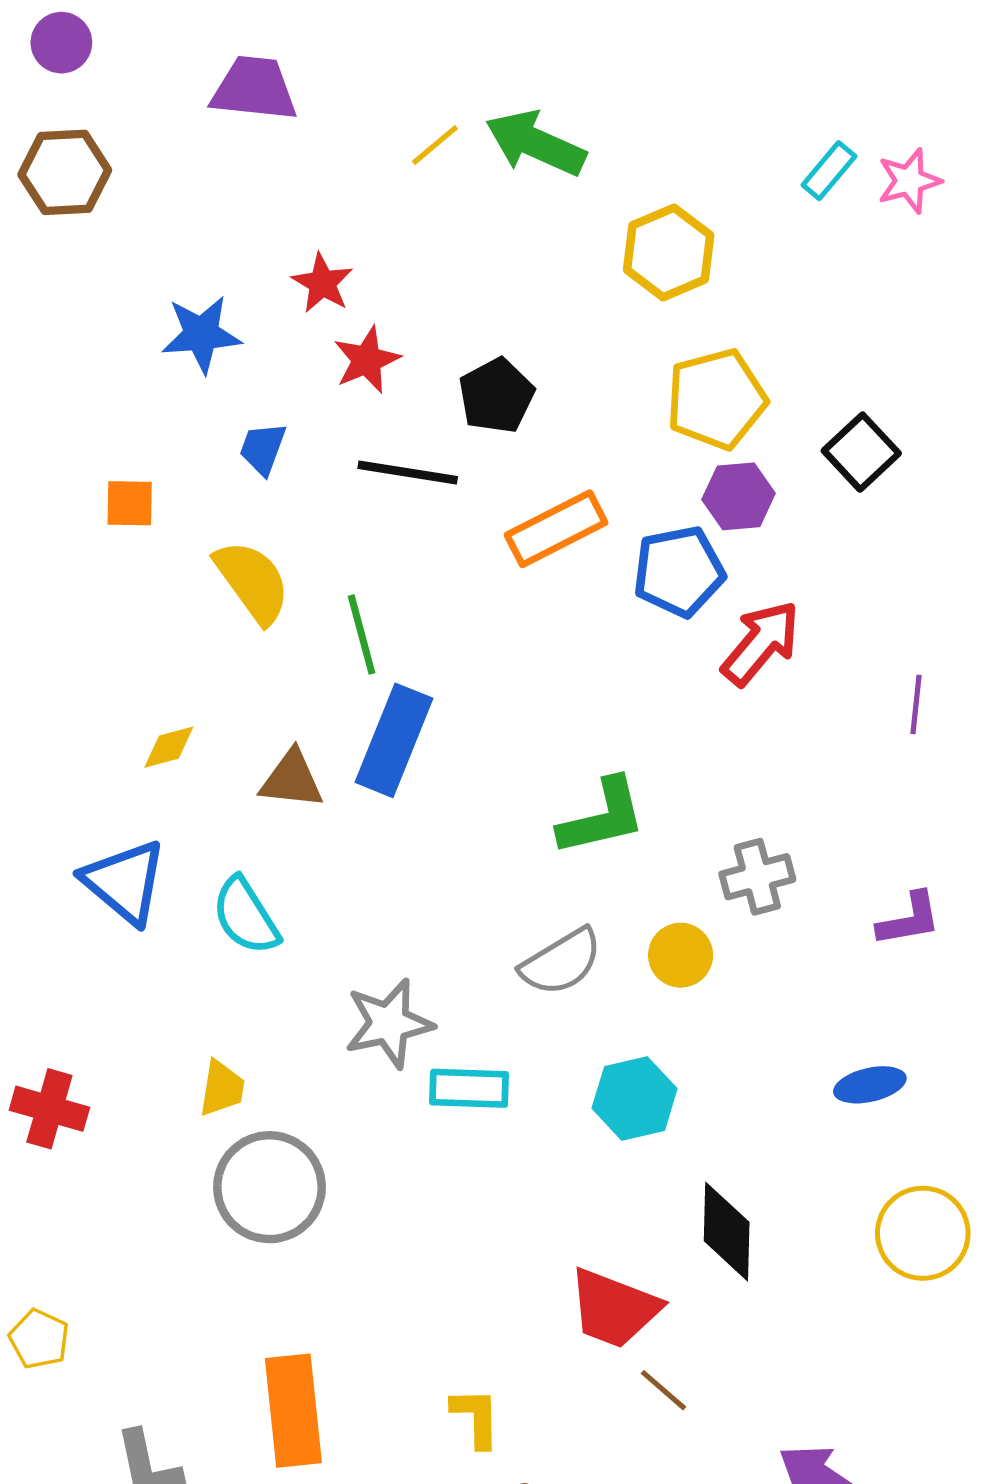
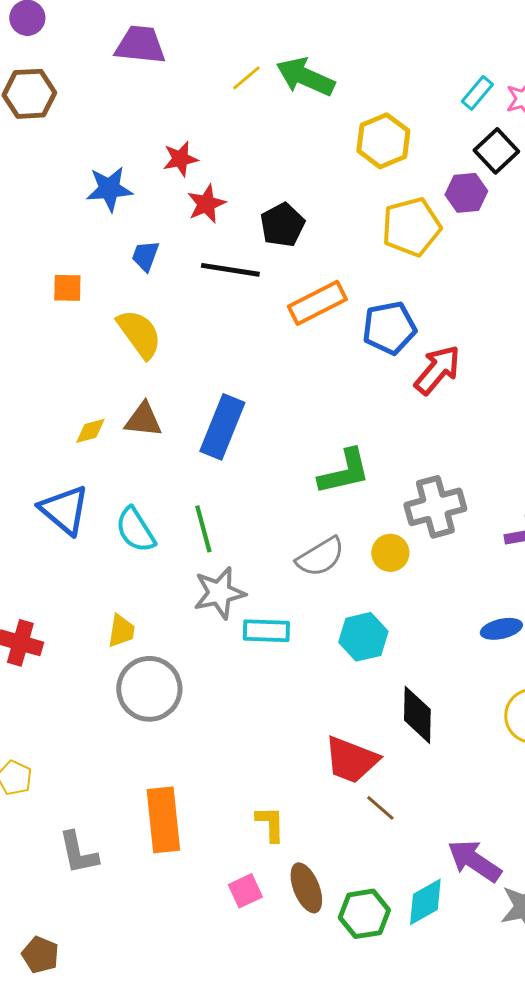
red star: (322, 283) -> (180, 159), turned 30
black square: (861, 452) -> (496, 151), moved
purple hexagon: (739, 496) -> (466, 193), moved
green line: (362, 635) -> (203, 529), moved
brown triangle: (292, 780) -> (143, 420), moved
gray cross: (757, 877) -> (435, 507), size x1.4

